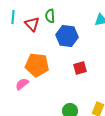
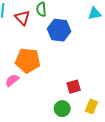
red square: (80, 68) -> (74, 87), moved

